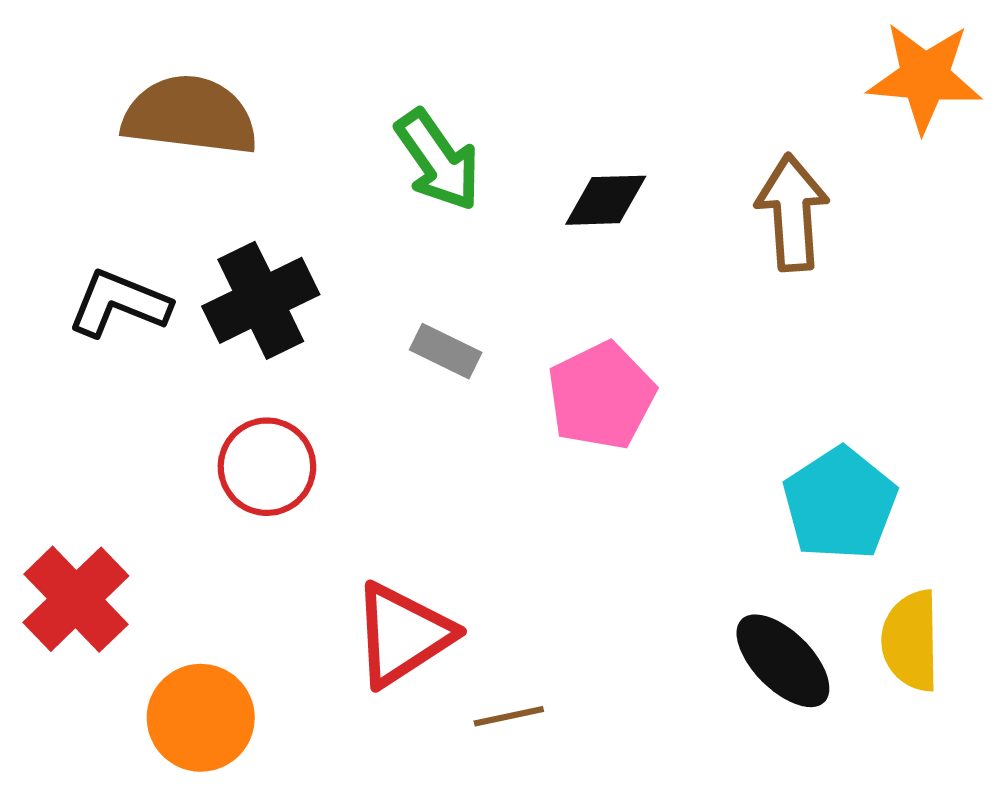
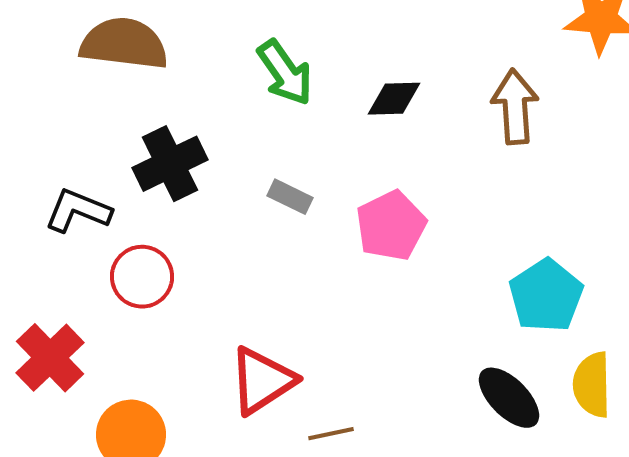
black L-shape: (119, 303) -> (78, 211), moved
red circle: (267, 467) -> (142, 277), moved

